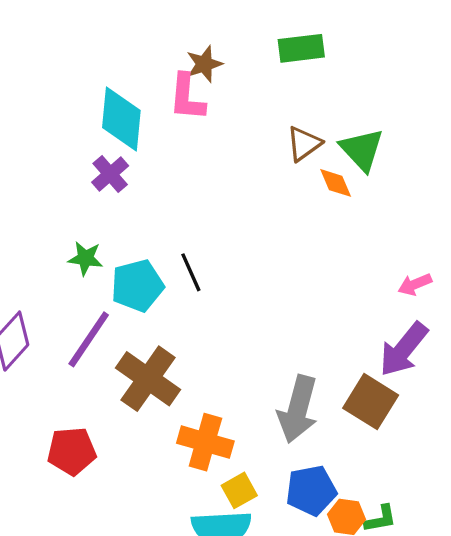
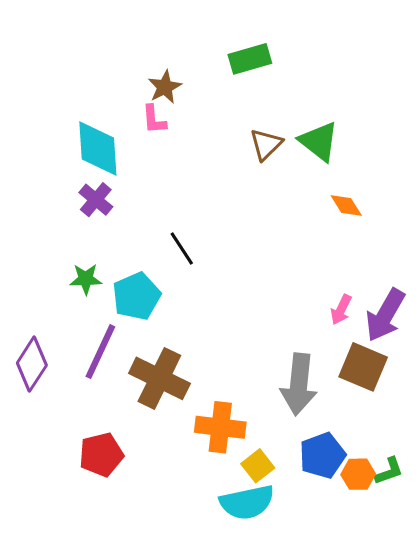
pink L-shape: (187, 97) -> (154, 119), size x0.7
orange diamond: (336, 183) -> (346, 205), moved
black line: (191, 272) -> (182, 249), moved
pink arrow: (415, 284) -> (341, 310), moved, turned -32

